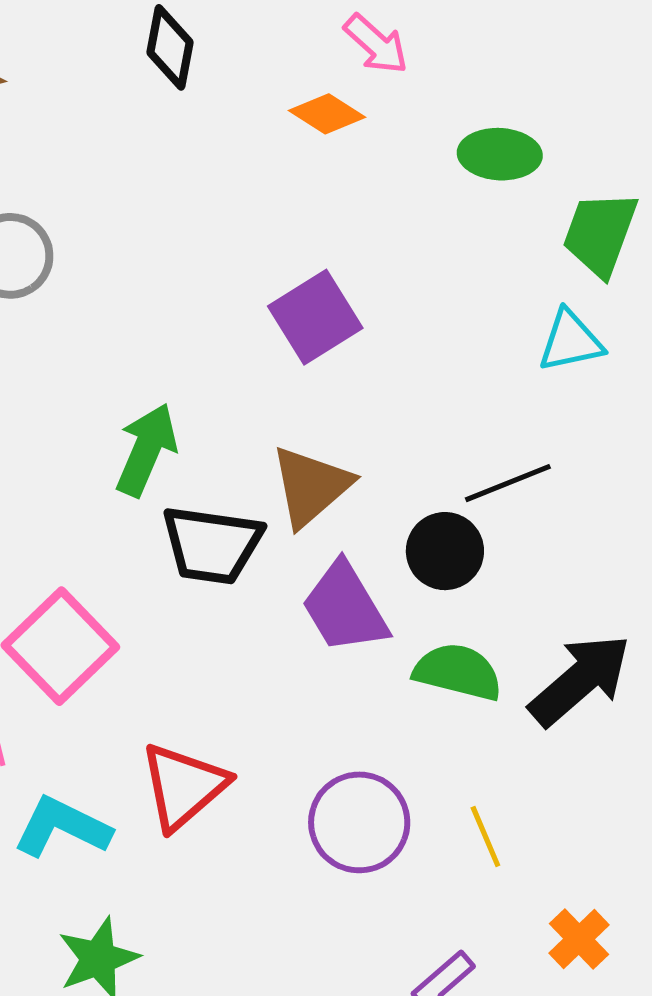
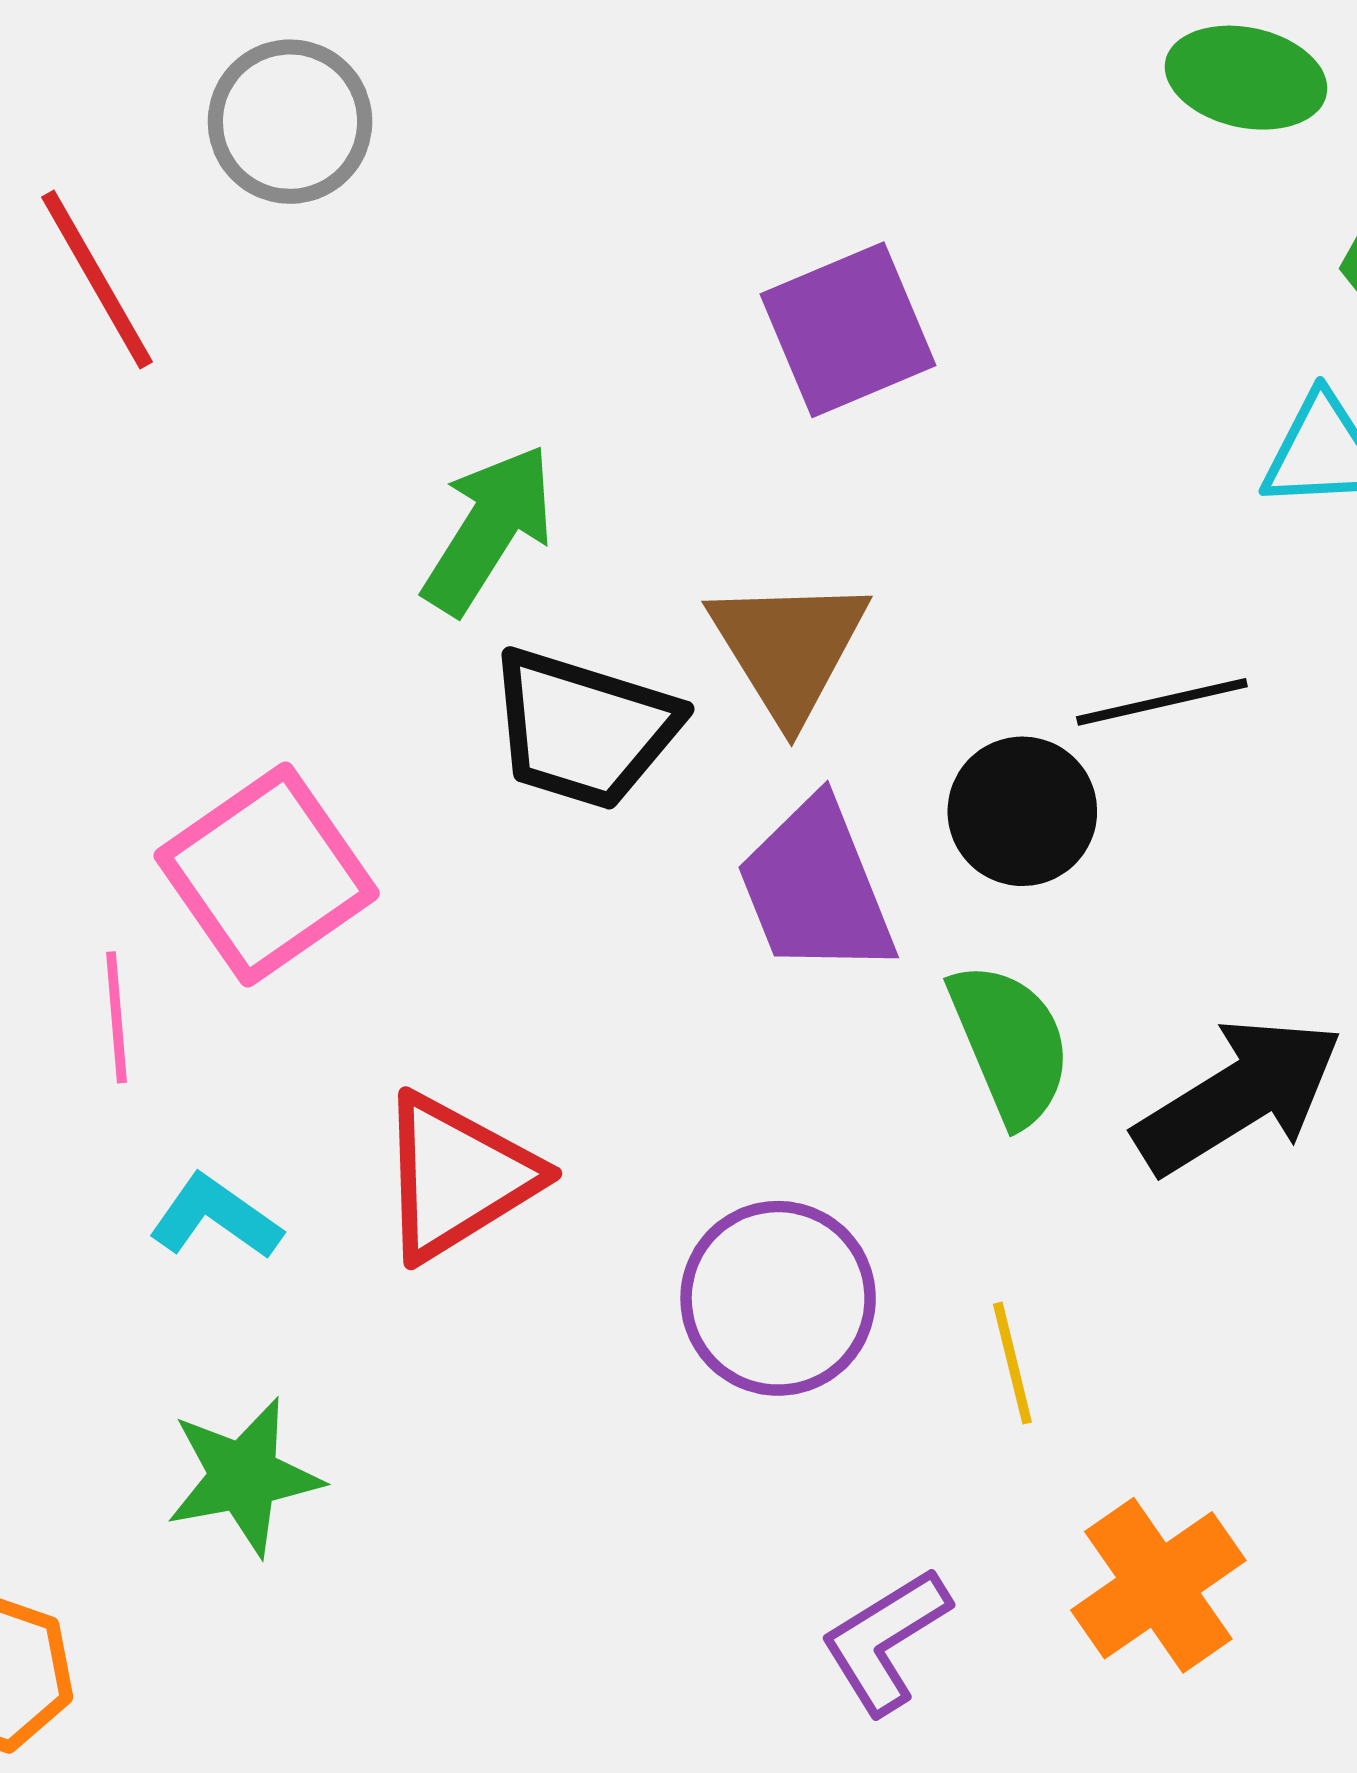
brown triangle: (311, 486) -> (789, 648), turned -30
green semicircle: (458, 672) -> (1010, 1044), turned 44
cyan L-shape: (62, 827) -> (215, 1217), size x0.7
orange cross: (579, 939) -> (1158, 1585), size x1.4

